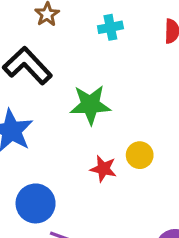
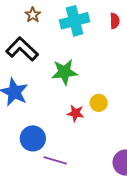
cyan cross: (110, 27) -> (75, 21), size x1.8

